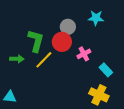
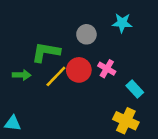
green L-shape: (36, 41) -> (46, 52), turned -95
red circle: (62, 42) -> (79, 70), moved
pink cross: (84, 54) -> (107, 69), turned -32

